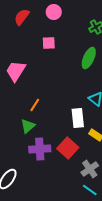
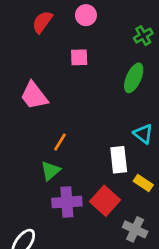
pink trapezoid: (16, 71) -> (34, 96), turned -70
gray cross: (90, 169) -> (135, 229), turned -30

